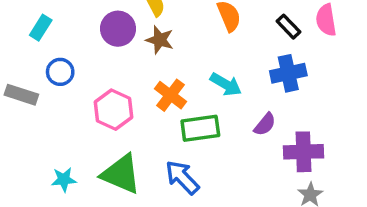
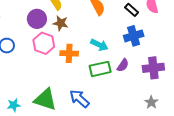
orange cross: (170, 95) -> (69, 53), turned -30
pink hexagon: (114, 110) -> (44, 43), moved
green rectangle: (200, 128) -> (100, 69), moved
purple cross: (303, 152) -> (153, 68), moved

